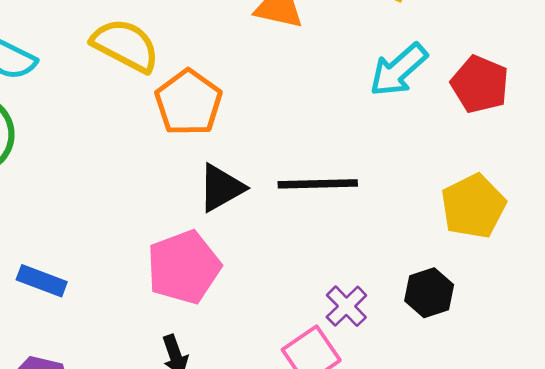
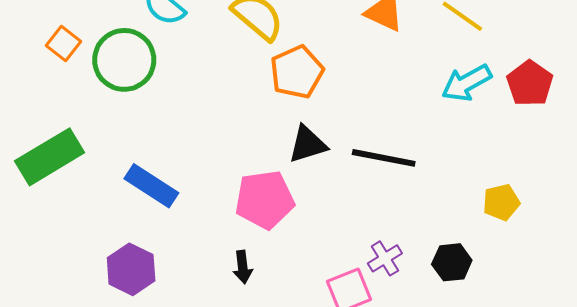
red pentagon: (480, 84) -> (530, 83), moved
yellow pentagon: (473, 206) -> (501, 202), size x0.7
blue rectangle: (42, 281) -> (151, 186), size x1.4

